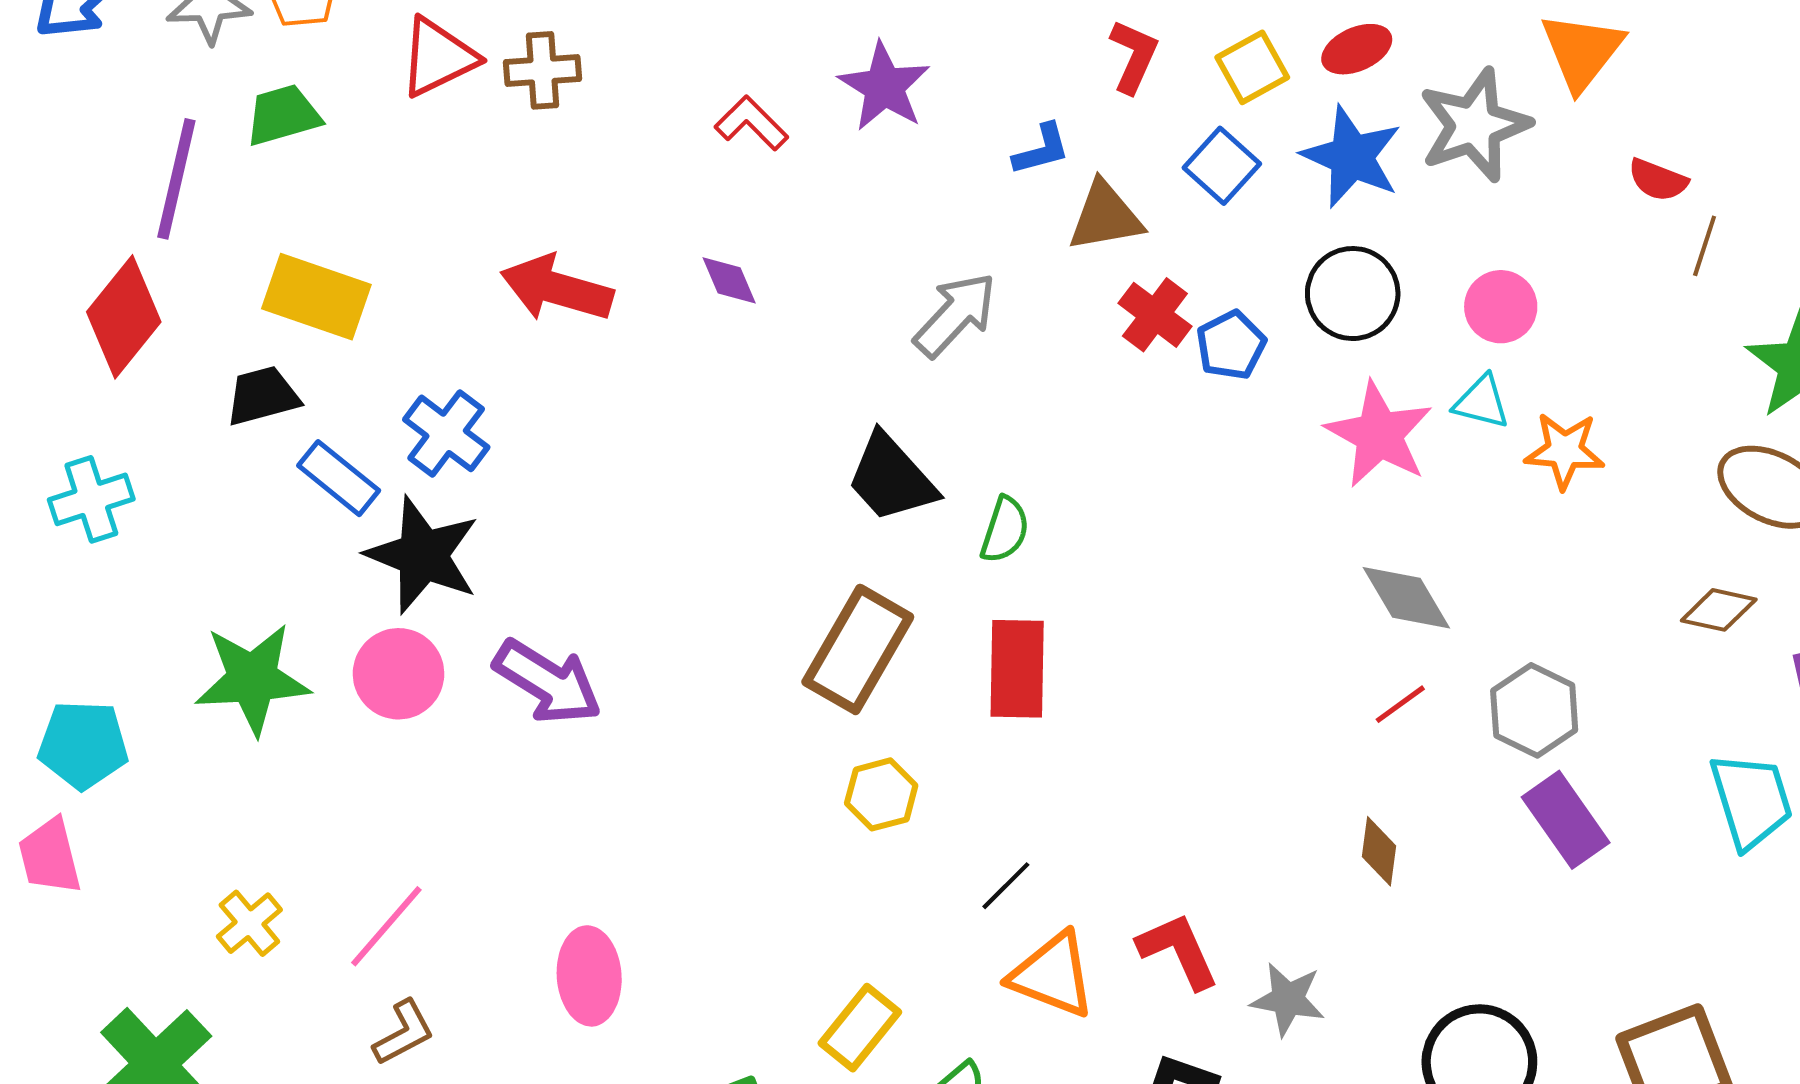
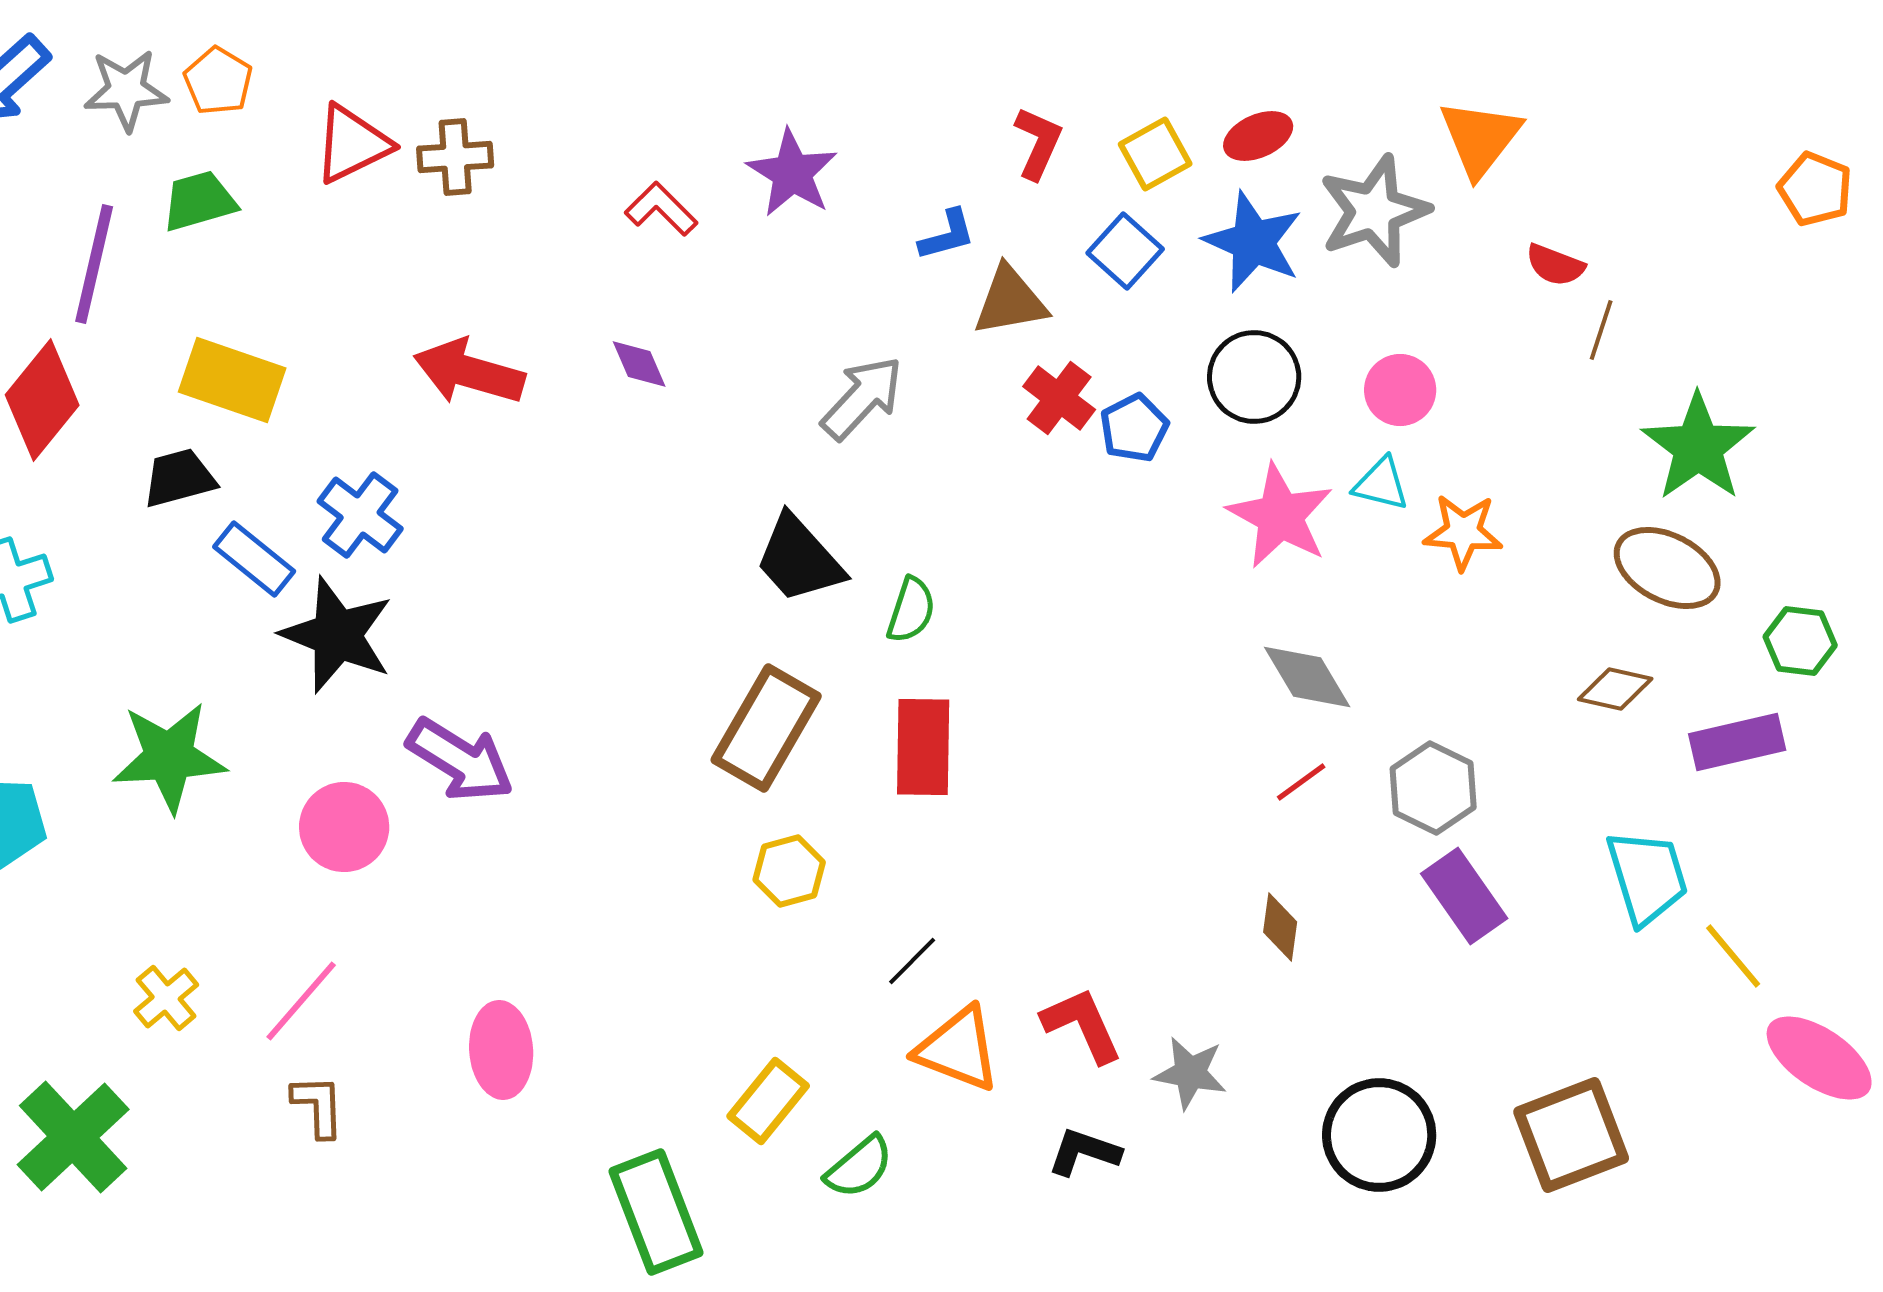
pink circle: (399, 674) -> (344, 827), moved
brown L-shape: (404, 1033) -> (318, 1106), turned -64

